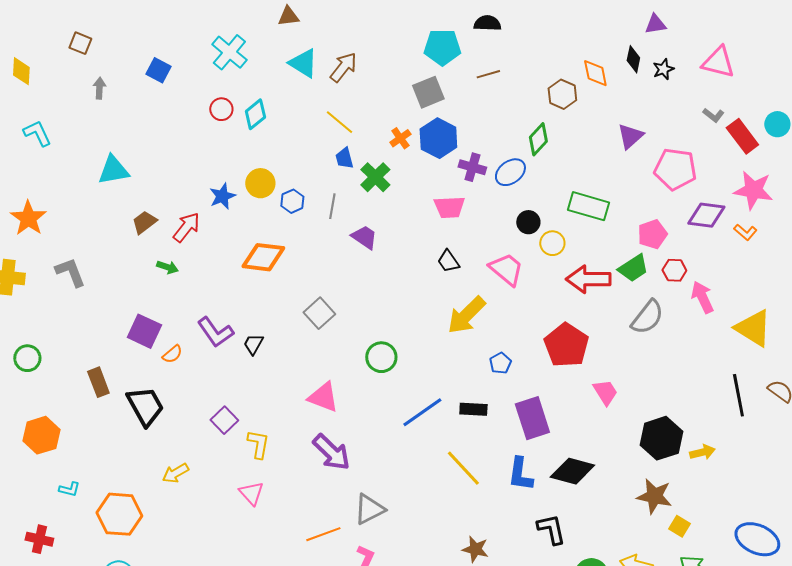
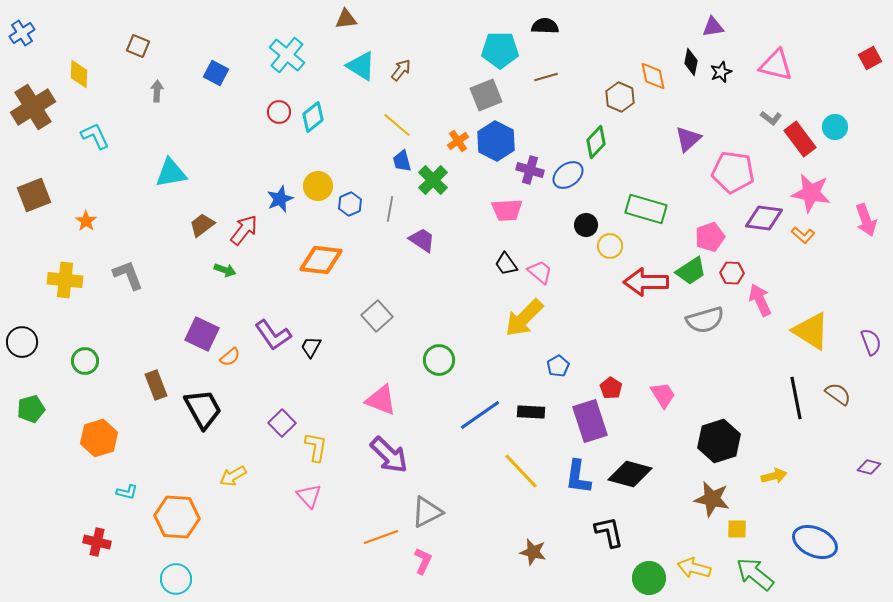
brown arrow: (343, 67) -> (401, 70), size x0.7
orange star: (28, 218) -> (86, 221), size x0.6
pink trapezoid: (506, 269) -> (540, 272), moved, size x0.7
gray semicircle: (647, 317) -> (705, 320), turned 36
red pentagon: (566, 345) -> (611, 388), moved, size x0.5
yellow arrow: (702, 452) -> (774, 476), moved
yellow square: (679, 526) -> (737, 529), turned -30

